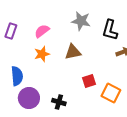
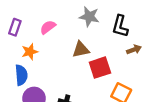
orange star: (42, 54) -> (30, 52), moved
red square: (89, 81) -> (100, 68), moved, size x1.5

